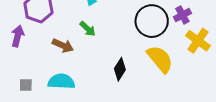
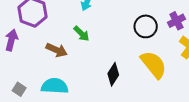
black circle: (152, 21) -> (146, 26), size x0.7
gray square: (26, 85) -> (19, 89), turned 32

